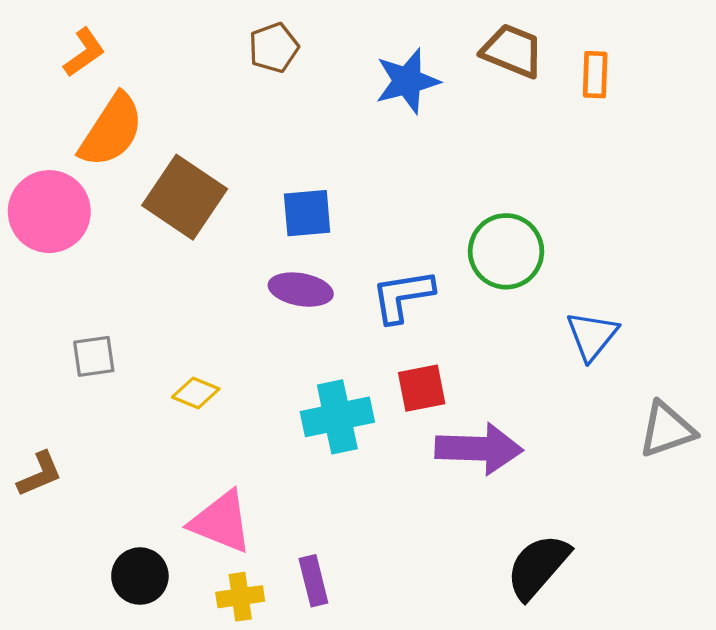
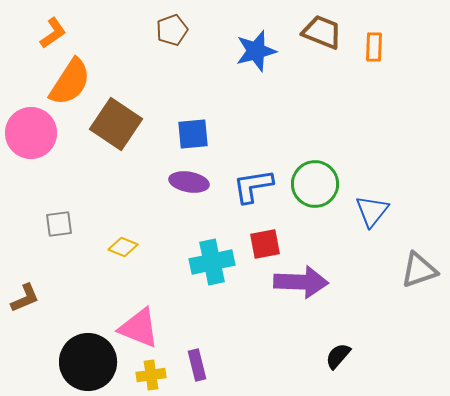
green circle: (506, 251) -> (315, 184), moved
black semicircle: (538, 566) -> (338, 356), size x0.6
black circle: (140, 576) -> (88, 362), size x1.6

